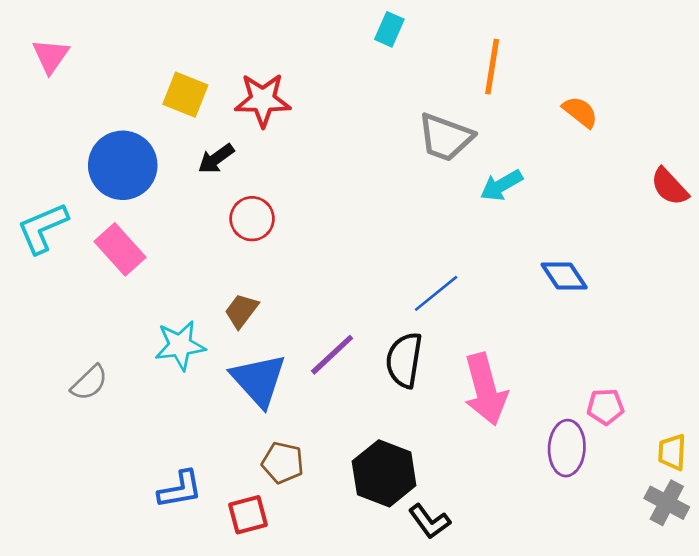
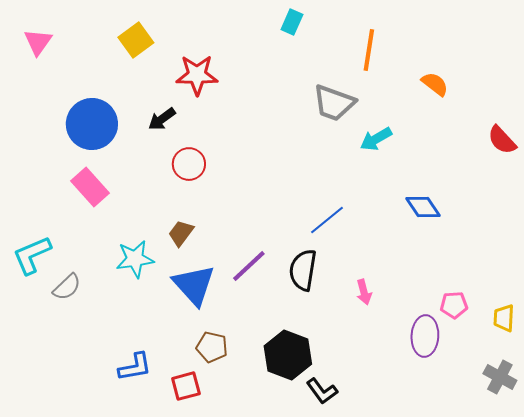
yellow square: (185, 95) -> (136, 40), moved, turned 32
cyan L-shape: (43, 228) -> (32, 255), moved
pink arrow: (485, 389) -> (364, 292), size x0.5
yellow trapezoid: (672, 452) -> (504, 318), moved

